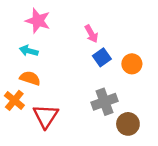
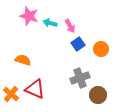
cyan arrow: (29, 51) -> (50, 23), moved
orange cross: (14, 100) -> (11, 94), moved
red triangle: (46, 116) -> (35, 89), turned -40

